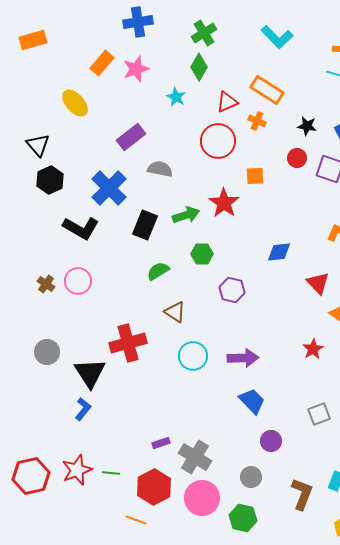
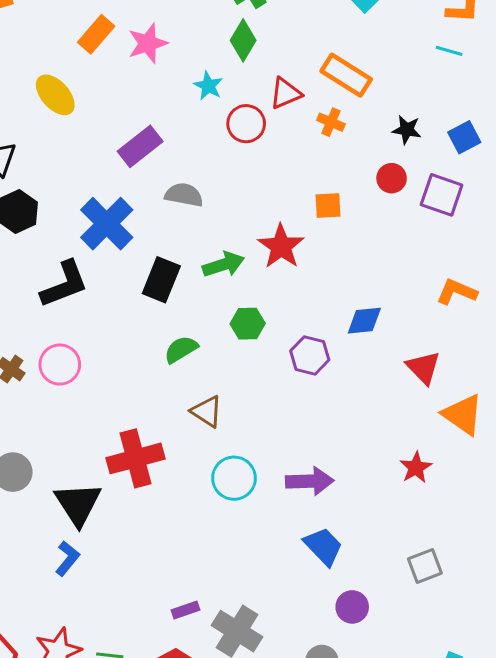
red circle: (218, 141) -> (246, 124), moved, size x0.7
black L-shape: (81, 228) -> (64, 284), turned -51
purple hexagon: (232, 290) -> (310, 355), moved

